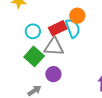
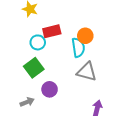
red rectangle: (58, 28) -> (52, 31), moved
gray triangle: (54, 47) -> (87, 72), moved

